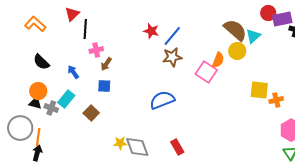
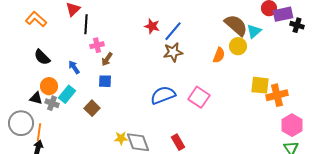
pink square: (206, 72) -> (199, 97), moved
orange circle: (38, 91) -> (49, 86), moved
orange cross: (276, 100) -> (277, 95), size x1.5

